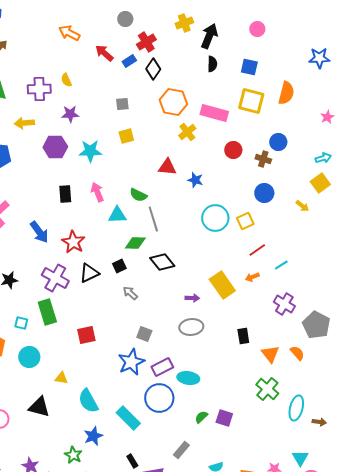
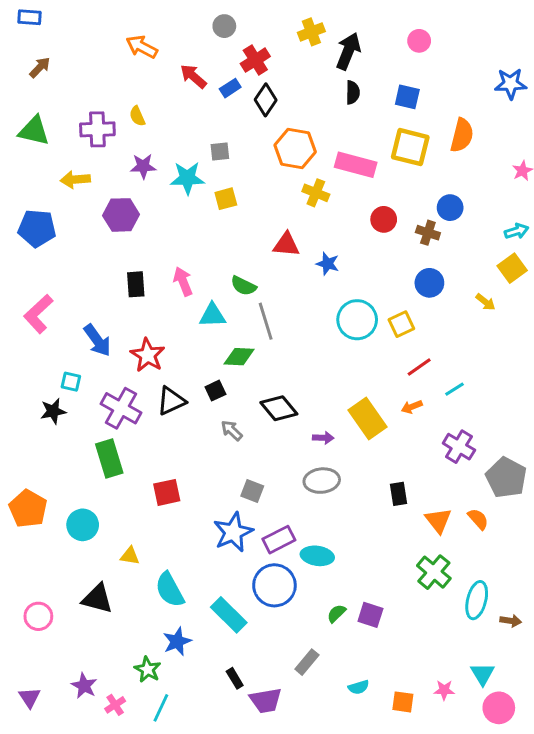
yellow cross: (187, 132) -> (316, 193), turned -30
cyan star: (90, 151) -> (187, 178), moved
black diamond: (162, 262) -> (279, 408), moved
cyan square: (21, 323) -> (71, 382), moved

